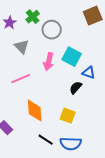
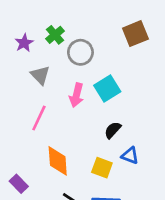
cyan square: (72, 57) -> (107, 89), turned 30
blue triangle: (89, 73) -> (130, 156), moved
pink line: (21, 79) -> (39, 118), turned -42

